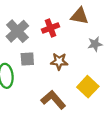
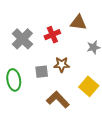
gray square: (27, 59) -> (42, 72), moved

